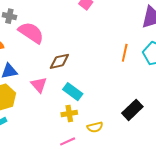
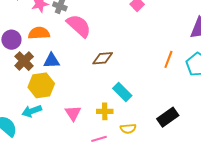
pink triangle: (39, 85) -> (73, 113), moved
cyan rectangle: (73, 92) -> (122, 92), moved

